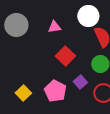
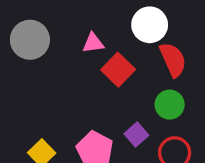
red square: (65, 56) -> (118, 70), moved

